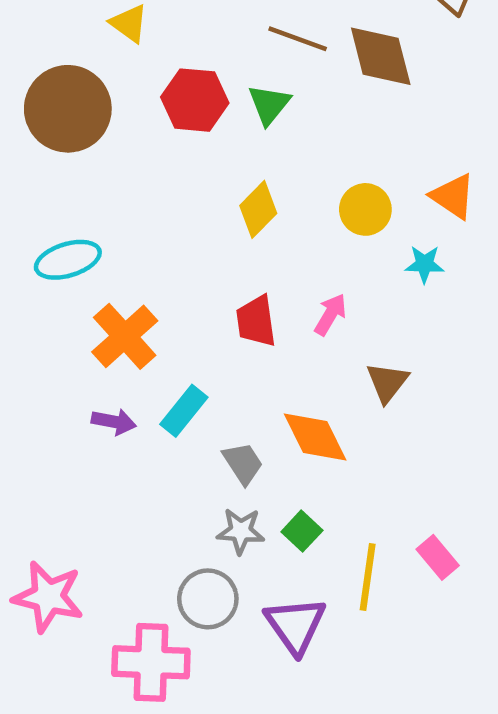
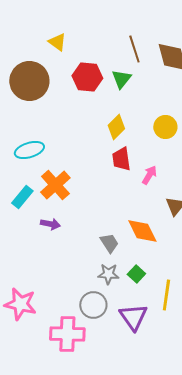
brown line: (298, 39) -> (134, 49), turned 52
red trapezoid: (256, 321) -> (121, 159), moved
cyan rectangle: (184, 411) -> (22, 197), moved

